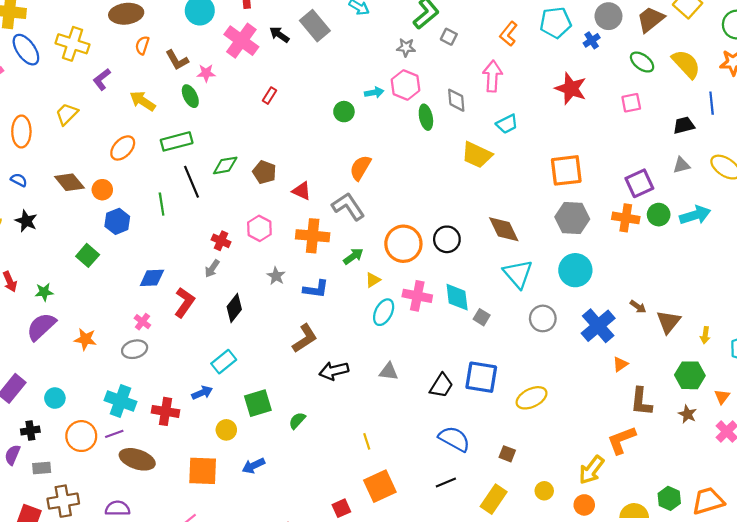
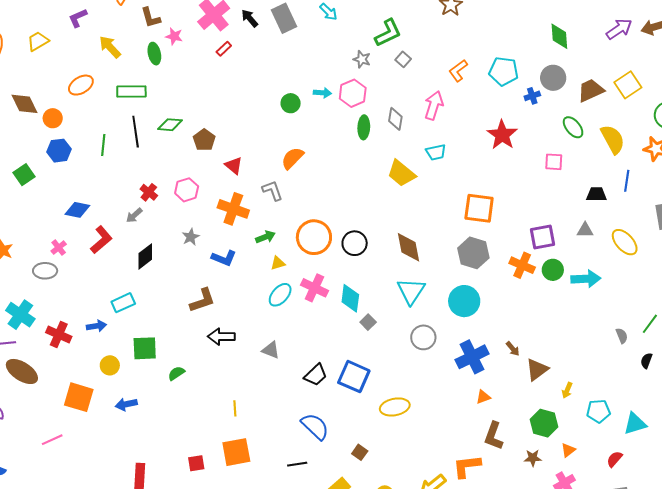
red rectangle: (269, 96) -> (224, 49), moved
gray L-shape: (348, 206) -> (272, 191), size x0.7
brown star: (687, 414) -> (533, 458), turned 30

